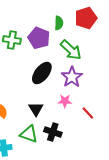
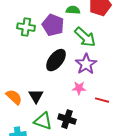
green semicircle: (59, 23) -> (73, 10), turned -88
black triangle: (36, 109) -> (36, 96), moved
red line: (88, 113) -> (102, 100), turned -32

